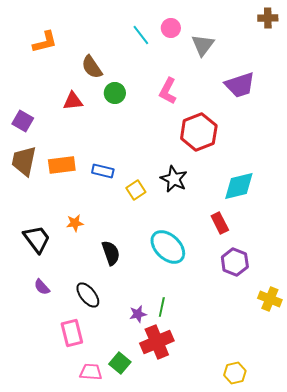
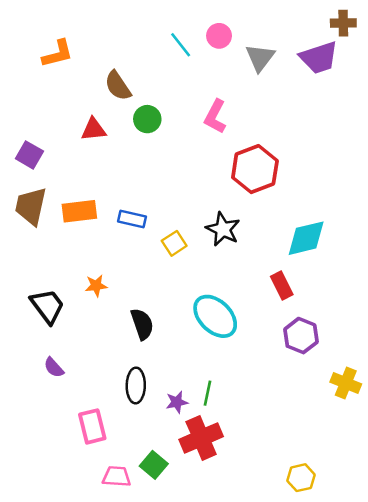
purple trapezoid: (240, 85) -> (319, 58), moved
black ellipse: (88, 295) -> (136, 385), moved, turned 40

